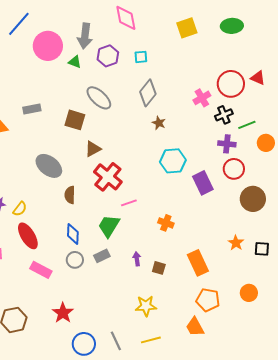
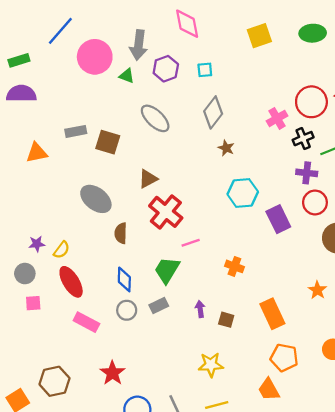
brown square: (75, 120) -> (108, 142), moved

